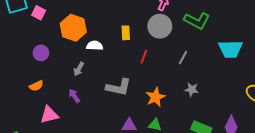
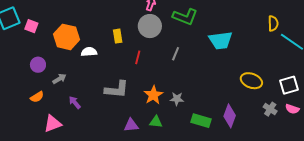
gray arrow: (79, 69) -> (59, 79), moved, turned -144
gray star: (192, 90) -> (177, 99), moved

